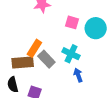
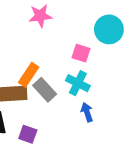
pink square: (72, 22) -> (81, 53), moved
cyan circle: (96, 28) -> (109, 29), moved

